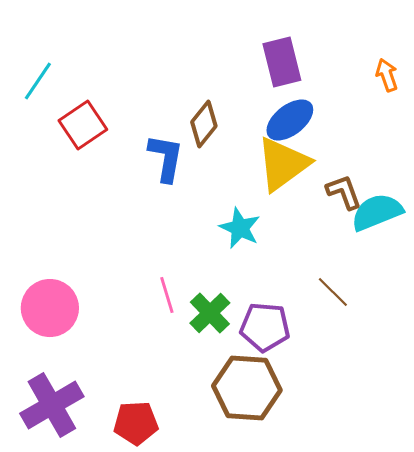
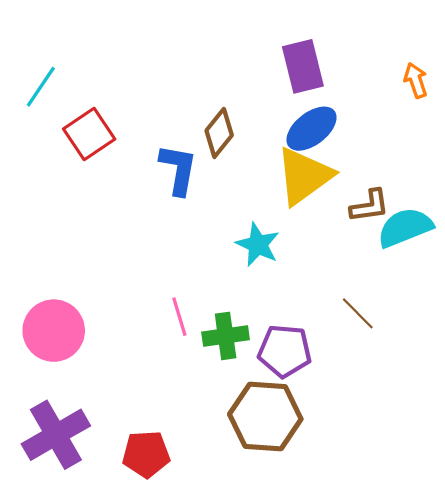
brown L-shape: (344, 192) -> (370, 206), turned 102
green cross: (210, 313) -> (226, 336), turned 36

